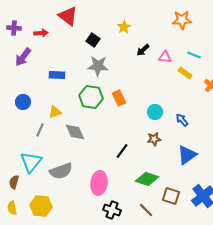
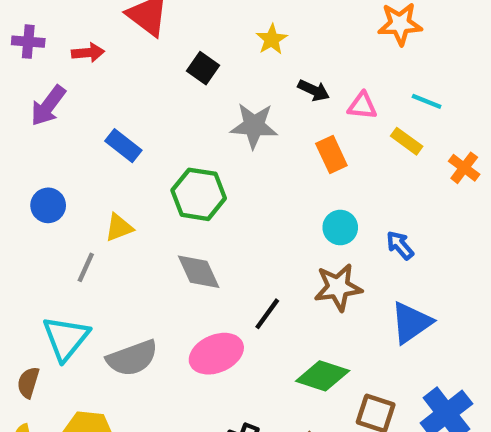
black arrow: (143, 50) -> (314, 90), turned -112
gray star: (98, 66) -> (254, 126), moved
blue rectangle: (57, 75) -> (123, 146), turned 35
orange rectangle: (119, 98) -> (331, 154), moved
gray diamond: (75, 132) -> (199, 272), moved
brown star: (154, 139) -> (338, 287), size x1.5
pink ellipse: (99, 183) -> (216, 354), moved, turned 60

